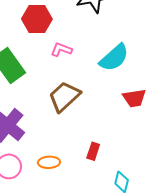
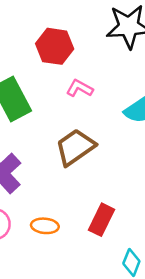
red rectangle: (93, 151) -> (102, 220), size x1.4

